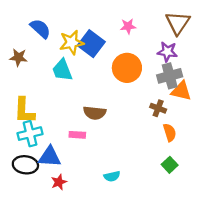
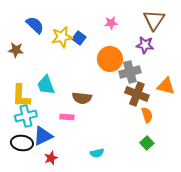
blue square: (91, 44) -> (79, 38), size x0.6
cyan trapezoid: (62, 70) -> (46, 85), moved
gray cross: (170, 76) -> (130, 72), moved
orange triangle: (181, 91) -> (166, 86), moved
brown cross: (158, 108) -> (137, 94), size x1.6
blue triangle: (50, 157) -> (43, 136), turned -30

